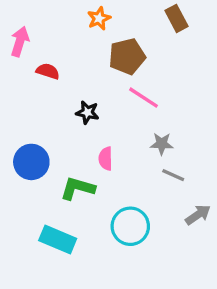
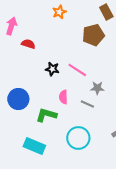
brown pentagon: (127, 56) -> (93, 35), moved
pink line: (144, 98) -> (77, 70), moved
gray line: (173, 175) -> (87, 104), moved

